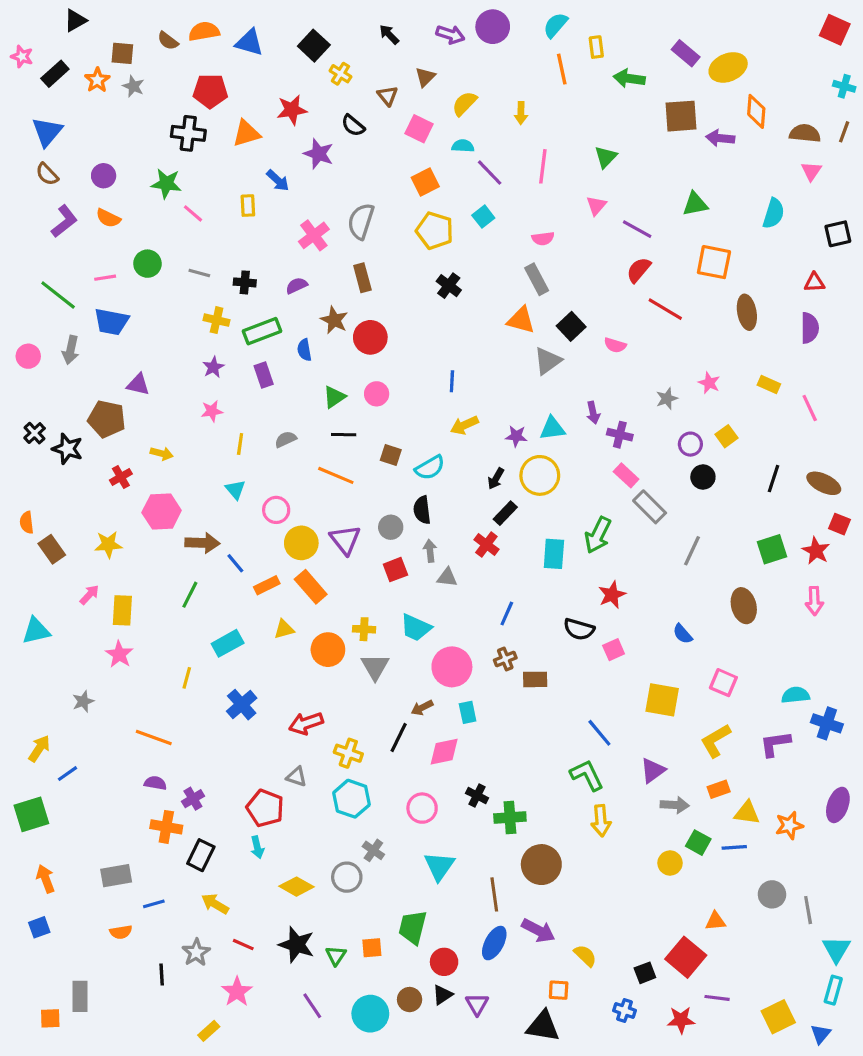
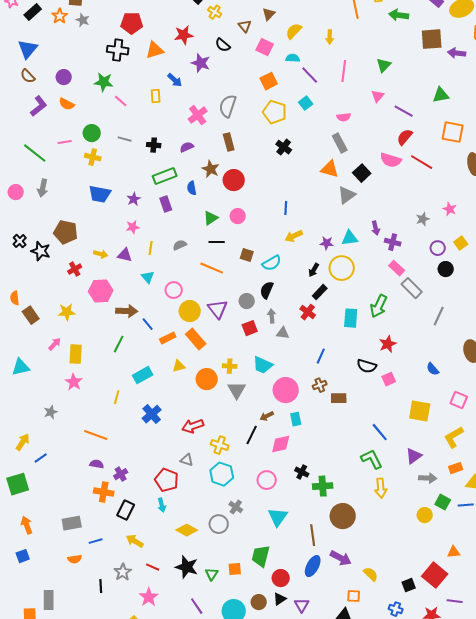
yellow cross: (217, 320) -> (93, 157), moved
blue trapezoid: (111, 322) -> (100, 194), moved
pink semicircle: (615, 345) -> (391, 160), moved, size x1.5
purple triangle: (138, 384) -> (125, 255), moved
black semicircle: (422, 510) -> (267, 290), turned 30

